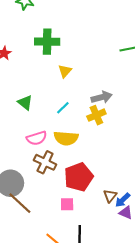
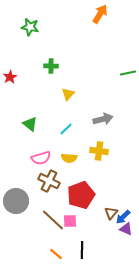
green cross: (47, 42) -> (51, 66), size x0.6
yellow cross: (96, 115) -> (99, 151), moved, turned 30
yellow semicircle: (66, 138) -> (69, 158), size x0.7
brown line: (20, 203) -> (53, 220), moved

